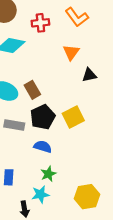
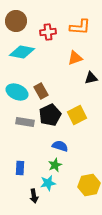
orange L-shape: (77, 17) -> (80, 27), turned -50
orange triangle: (71, 52) -> (75, 58), turned 35
blue semicircle: (43, 147) -> (60, 146), moved

